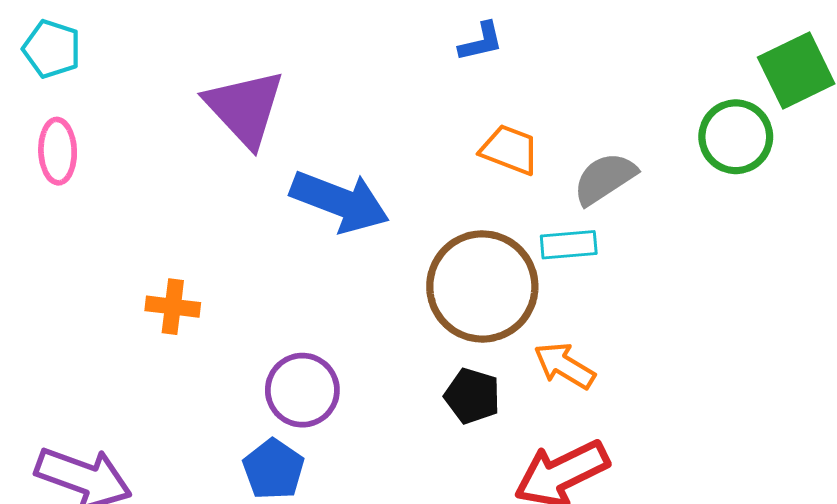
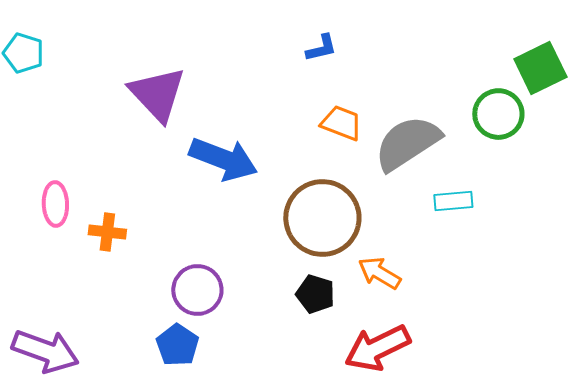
pink ellipse: (58, 151) -> (55, 204), moved
gray semicircle: (605, 178) -> (407, 143), size x1.5
cyan rectangle: (569, 245) -> (453, 201), moved

